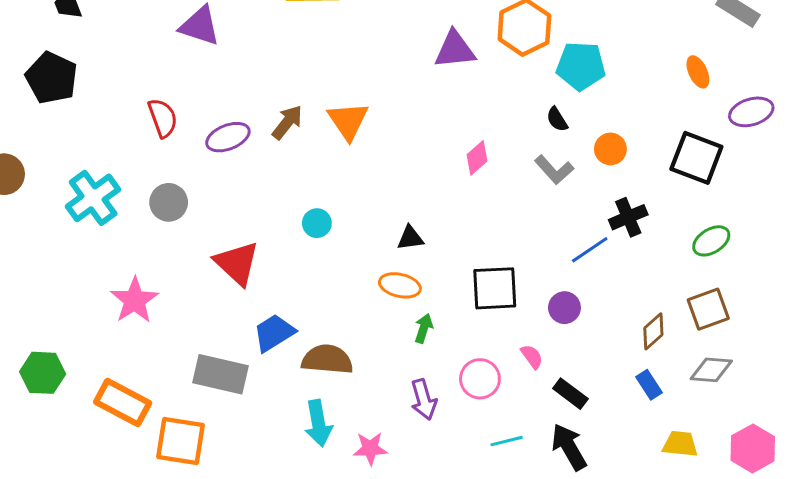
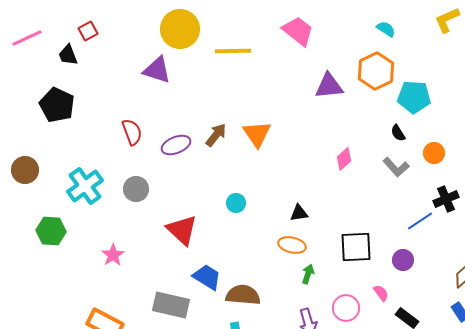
pink star: (135, 300) -> (113, 255), size x0.7
blue trapezoid: (274, 333) -> (207, 277), turned 64
green hexagon: (43, 373) -> (51, 231), moved

